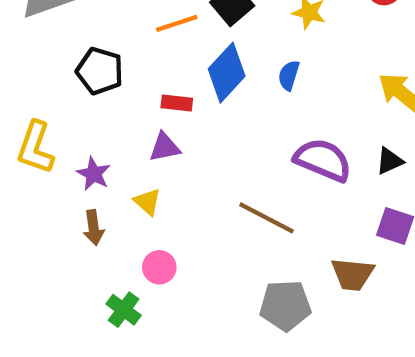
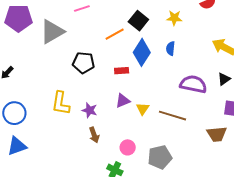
purple triangle: (165, 147) -> (123, 101), moved
yellow triangle: (147, 202) -> (143, 109), moved, turned 32
gray pentagon: (285, 305) -> (160, 157), moved

